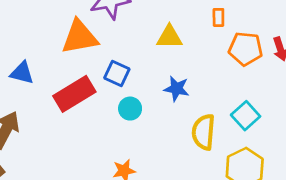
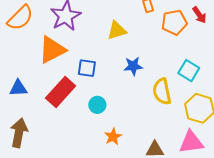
cyan circle: (130, 109) -> (97, 105), moved

